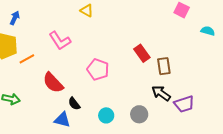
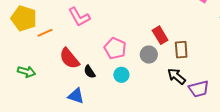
black semicircle: (74, 104) -> (90, 72), moved
gray circle: (139, 114) -> (149, 55), moved
cyan circle: (106, 115) -> (121, 75), moved

